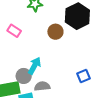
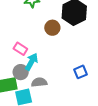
pink rectangle: (14, 31) -> (20, 49), moved

